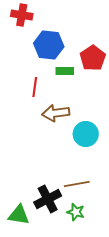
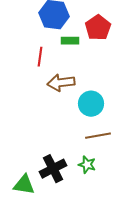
brown line: (77, 184) -> (98, 136), moved
green star: (76, 212) -> (87, 165), moved

